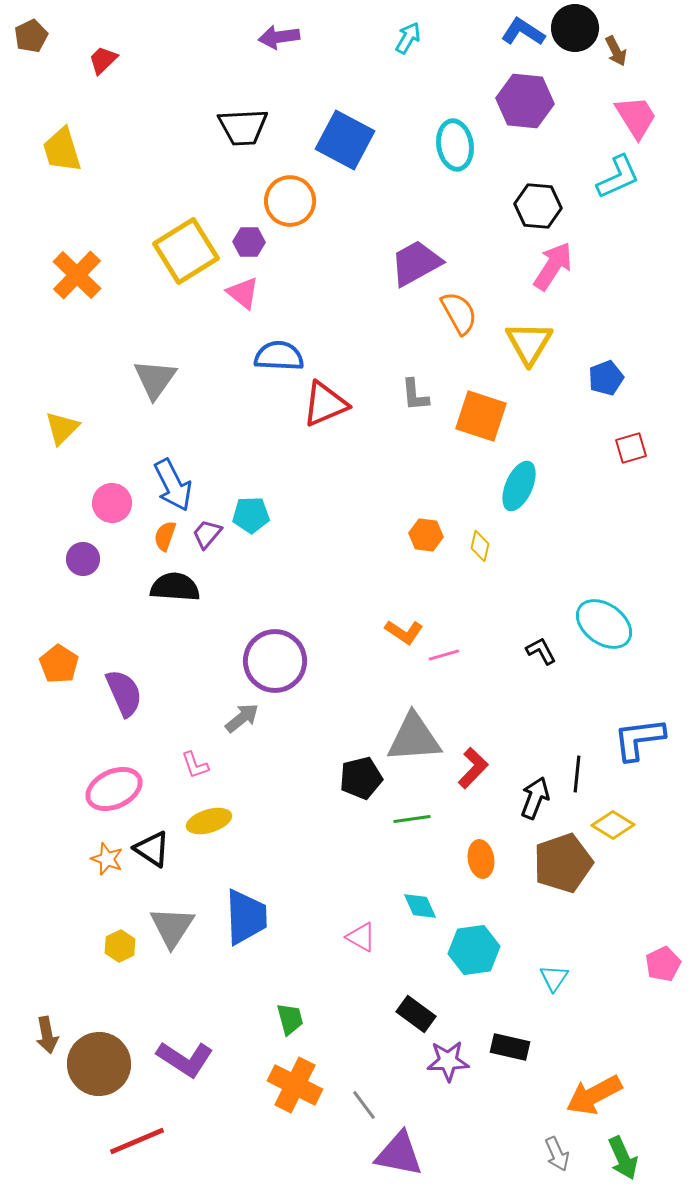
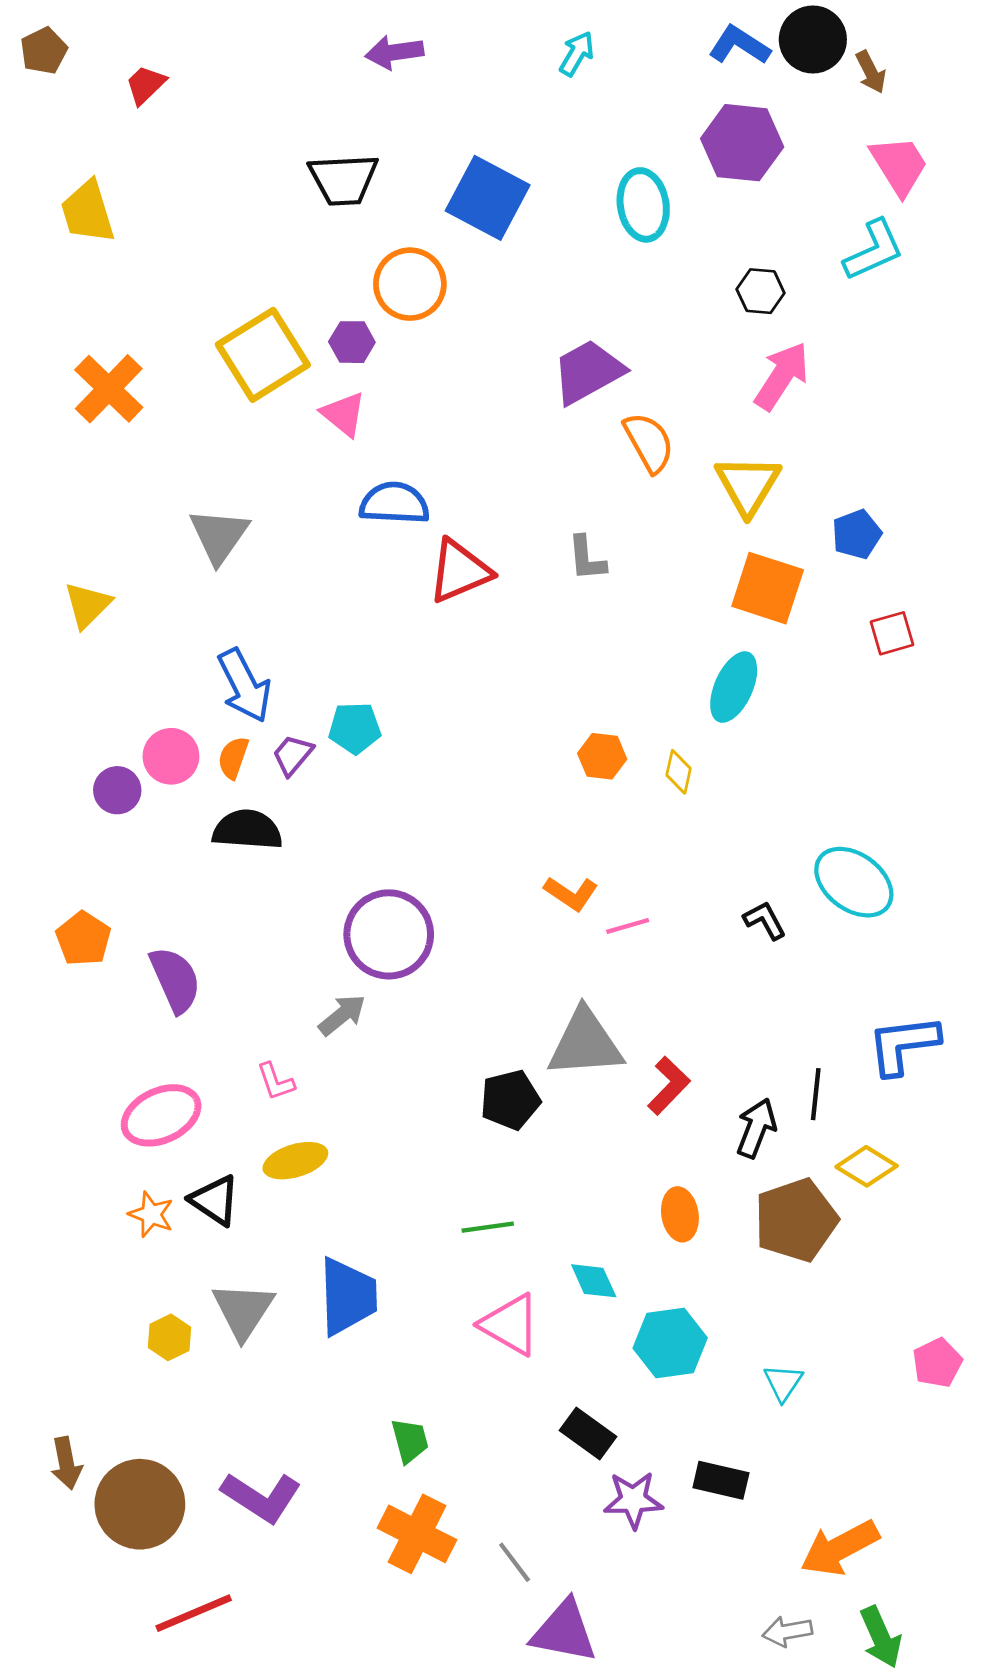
black hexagon: (538, 206) -> (761, 291), size x0.7
orange square: (481, 416) -> (768, 588), moved
pink circle: (112, 503) -> (171, 756), moved
green line: (412, 819) -> (488, 1227), moved
pink triangle: (361, 937) -> (510, 1325), size x1.5
gray arrow: (557, 1154) -> (787, 1631), turned 104

